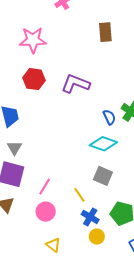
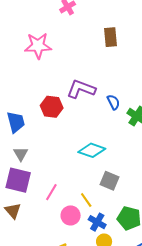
red hexagon: (34, 79) -> (52, 107), moved
blue semicircle: (109, 117) -> (113, 102), moved
cyan diamond: (103, 144) -> (92, 150), moved
pink circle: (46, 212) -> (71, 215), moved

